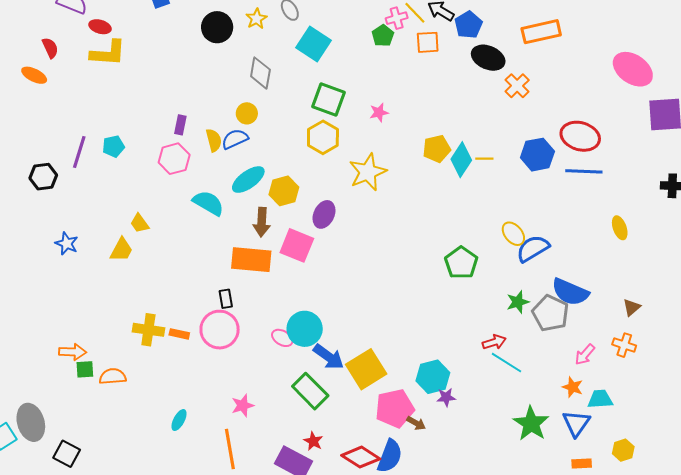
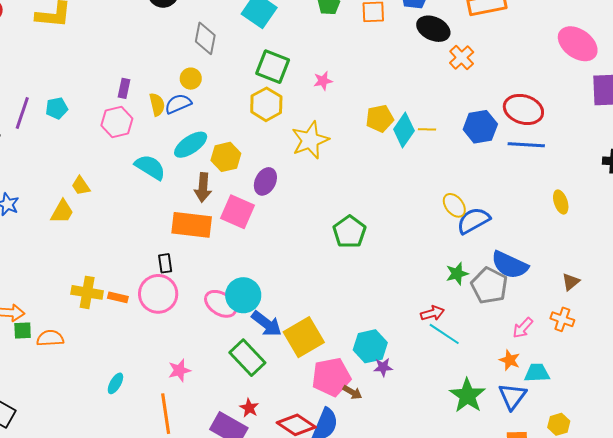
green pentagon: (461, 263) -> (349, 232), moved
pink ellipse: (282, 338) -> (221, 304), size x1.5

